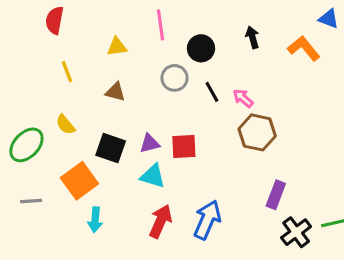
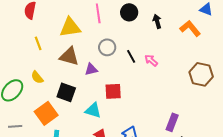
yellow triangle: (117, 47) -> (70, 27), size x1.6
black circle: (201, 48) -> (129, 12), moved
brown triangle: (115, 92) -> (69, 56), size x1.5
brown hexagon: (257, 132) -> (201, 74), moved
purple triangle: (150, 143) -> (91, 69), moved

